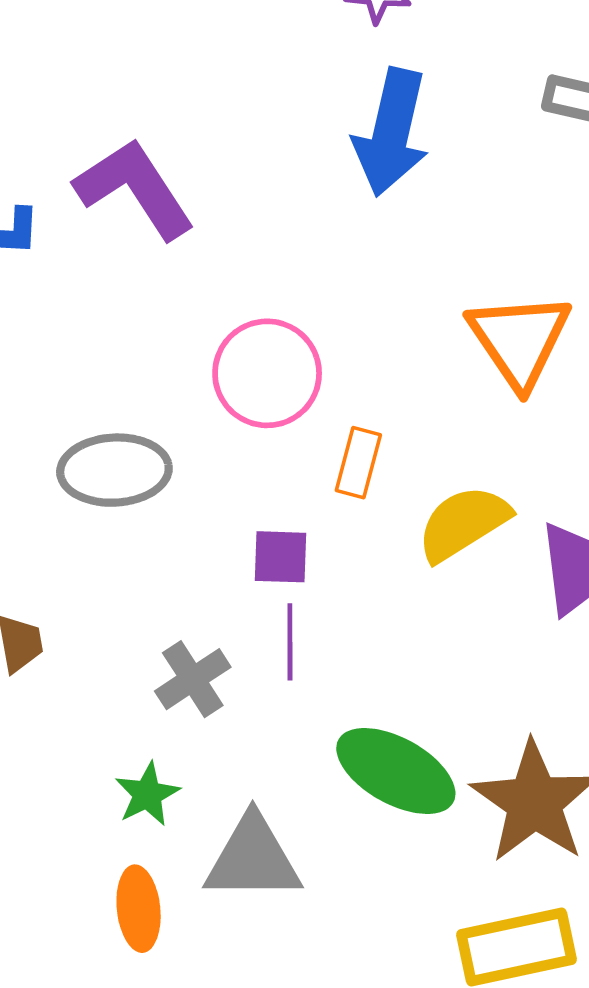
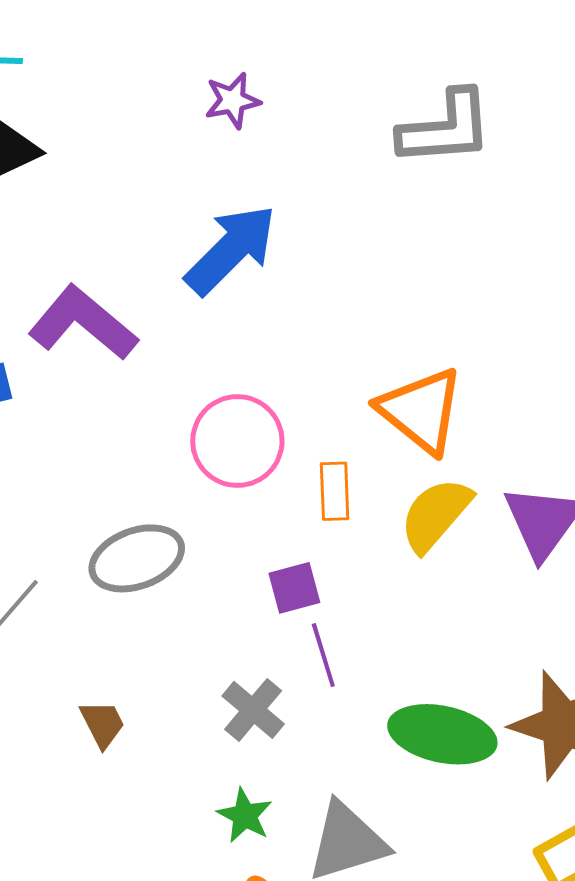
blue arrow: (391, 132) -> (231, 250), moved, turned -131
orange triangle: (519, 340) -> (421, 411), moved

